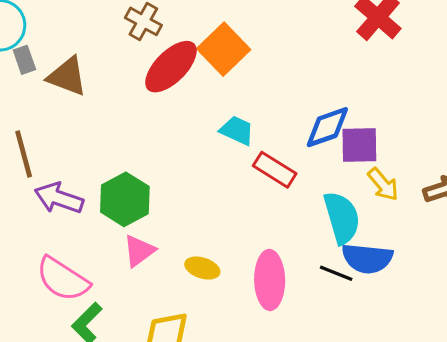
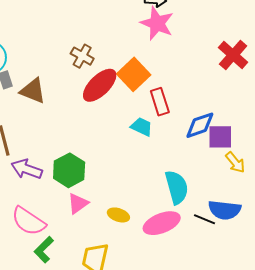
red rectangle: (275, 170) -> (160, 102), moved, turned 40
cyan semicircle: (342, 218) -> (177, 187), moved
pink ellipse: (270, 280) -> (162, 223), turned 69

